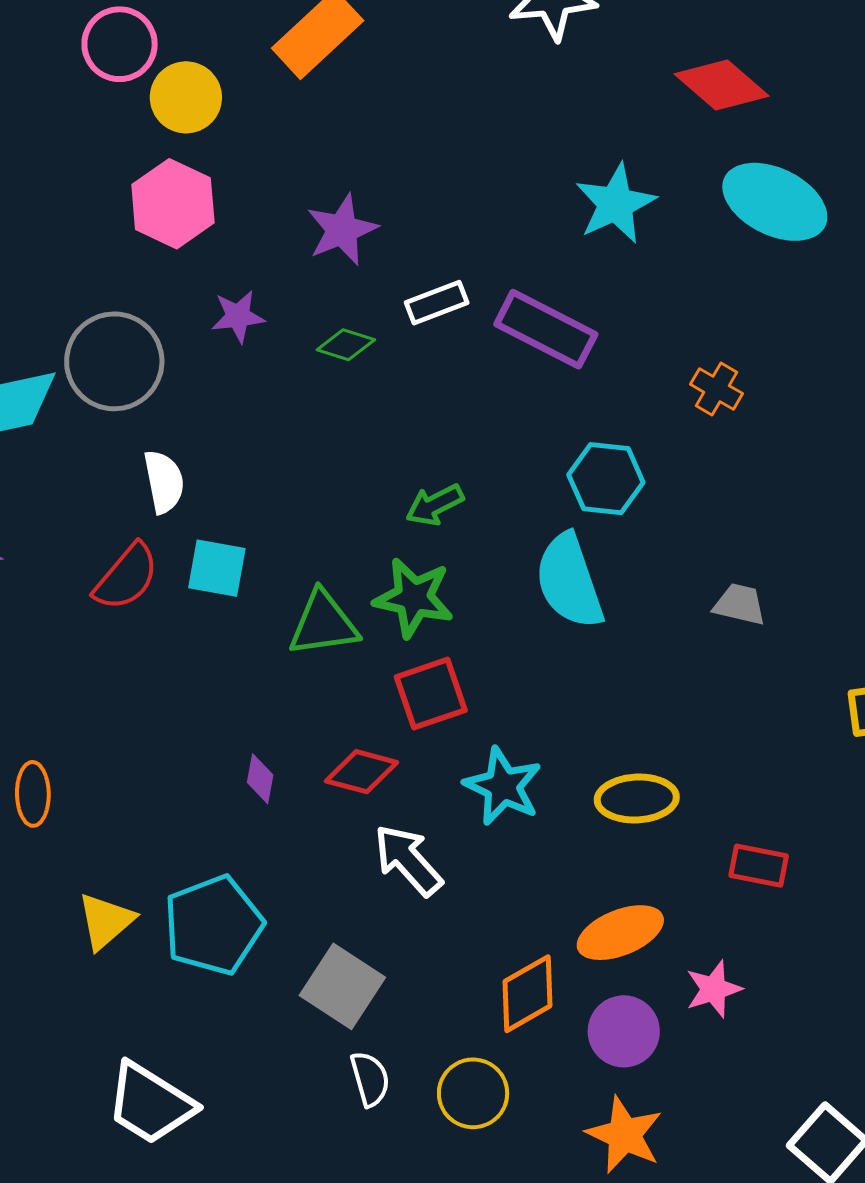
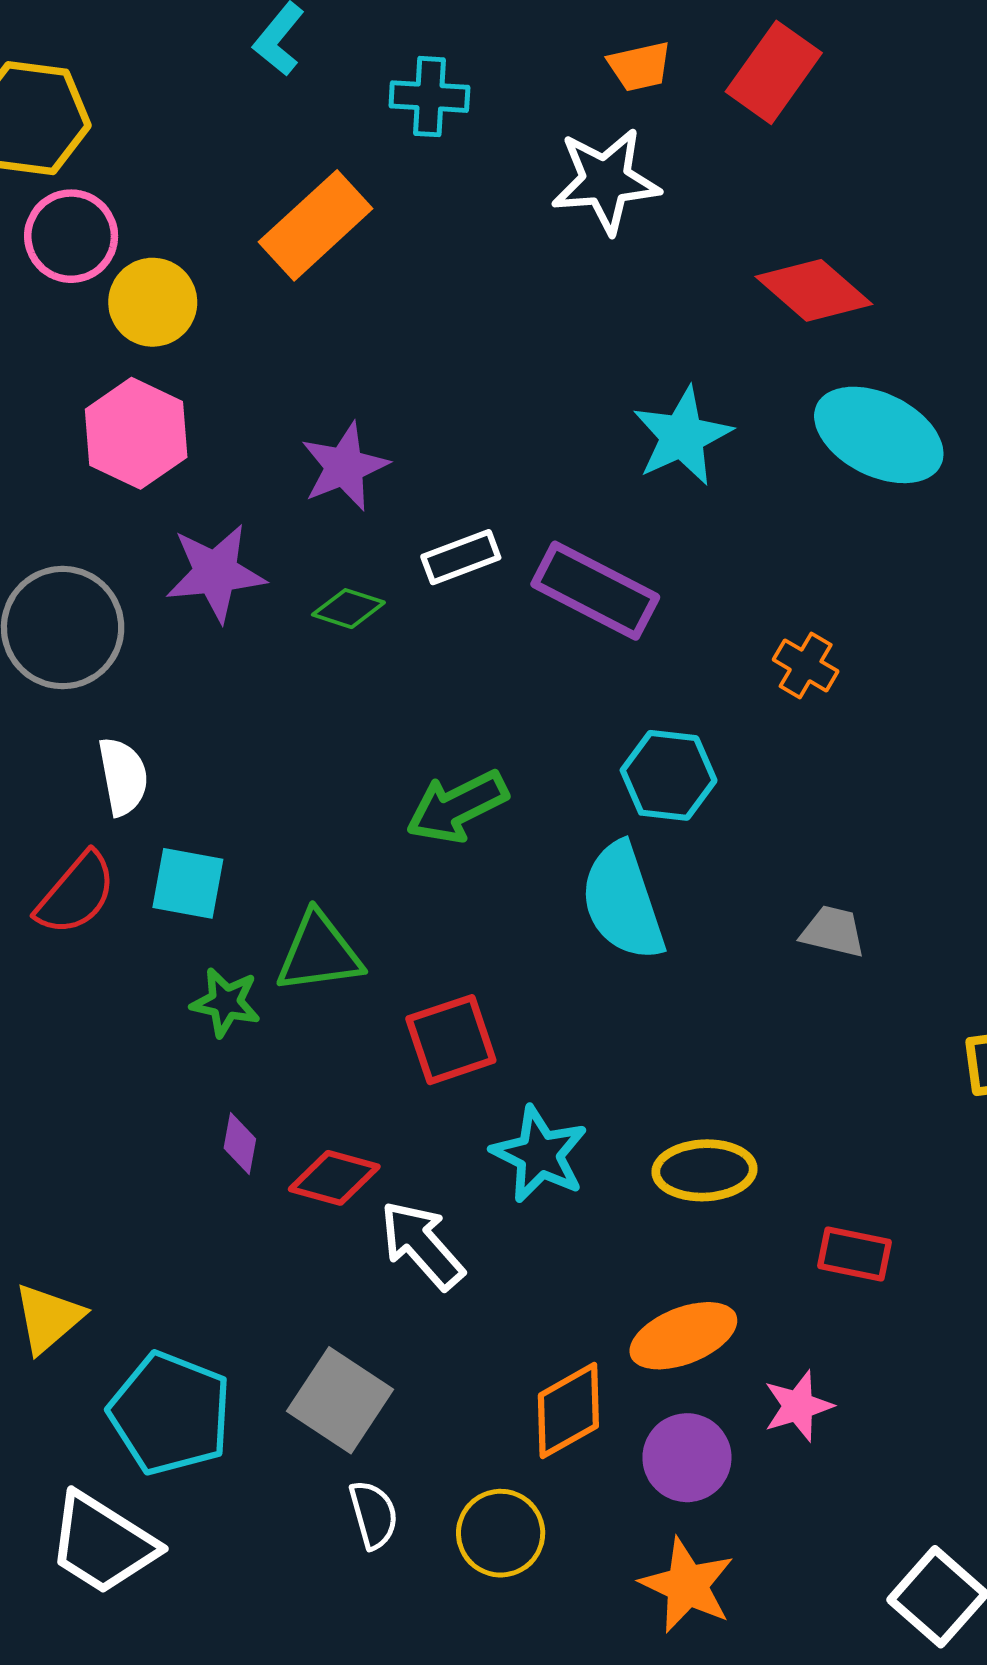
purple star: (238, 316) -> (216, 573), size x1.5
green arrow: (435, 505) -> (457, 807), size x1.4
green star: (414, 598) -> (226, 1002), moved, size x0.7
red diamond: (362, 772) -> (334, 1178), moved
cyan pentagon: (213, 925) -> (170, 1413), moved, turned -30

